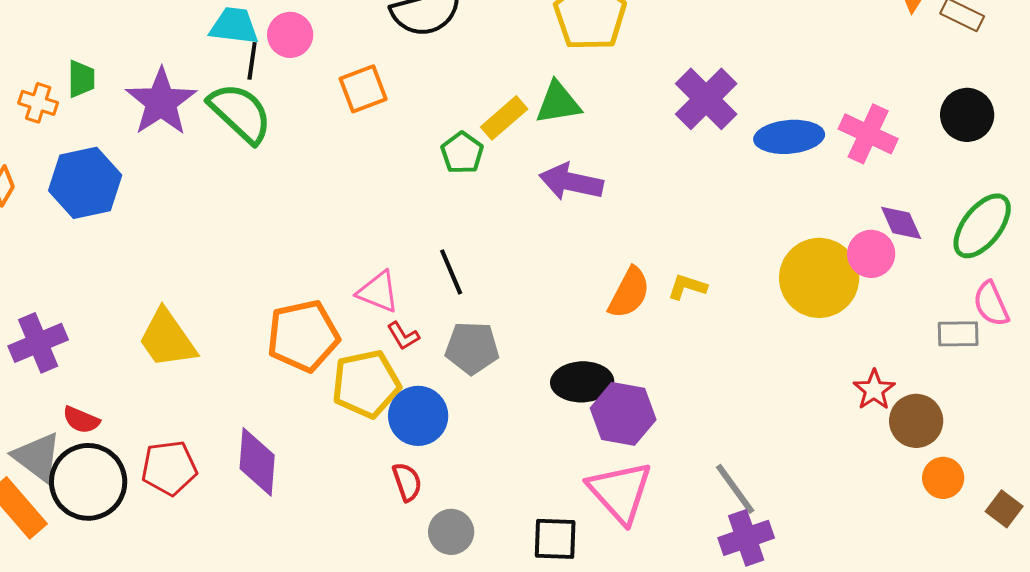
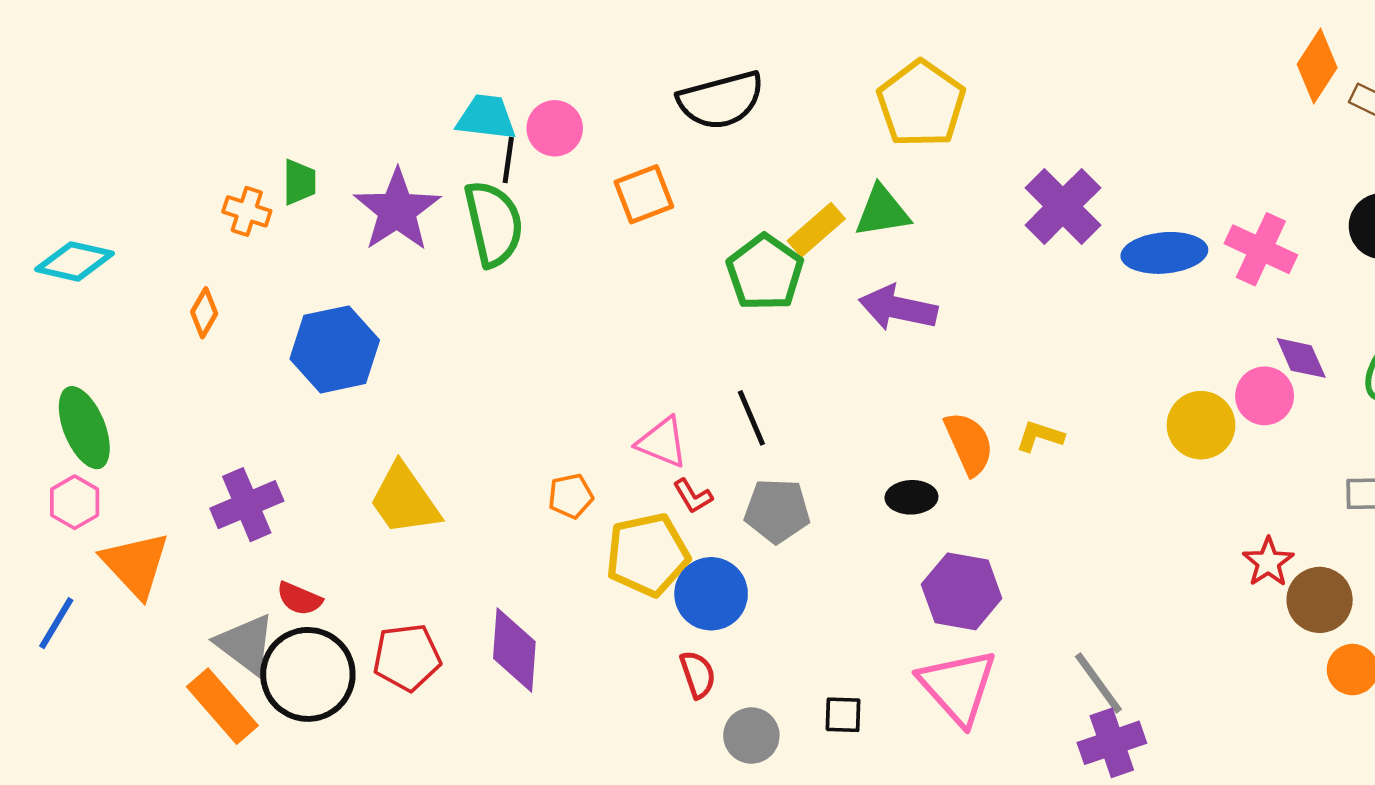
green semicircle: (240, 113) -> (494, 224), turned 34
green pentagon: (462, 153) -> (765, 272), size x1.5
blue hexagon: (85, 183) -> (335, 349), moved
yellow circle: (819, 278) -> (1201, 425), size x0.7
orange semicircle: (629, 293) -> (969, 444), turned -52
orange pentagon: (303, 336) -> (571, 496), size x0.5
black ellipse: (582, 382) -> (911, 497), moved, size x0.7
black square: (555, 539) -> (843, 715), moved, size x0.7

